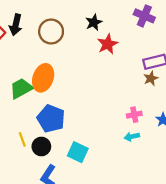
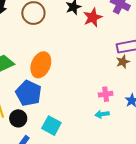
red star: (108, 44) -> (93, 17), moved
orange ellipse: (43, 78) -> (41, 65), moved

